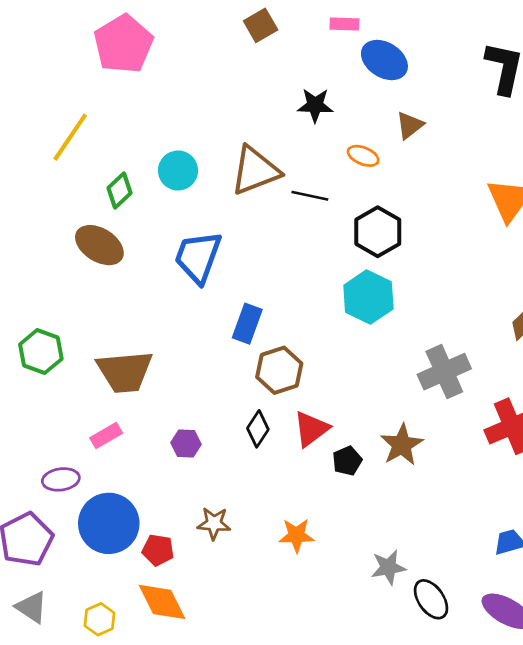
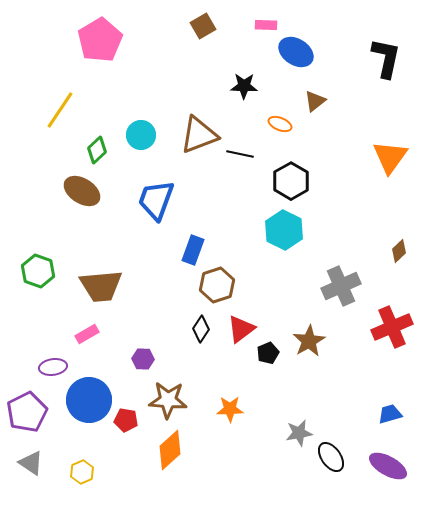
purple hexagon: (186, 443) -> (143, 359), moved
brown star: (214, 523) -> (168, 400), size x1.5
orange diamond: (162, 602) -> (170, 450), moved, turned 75

